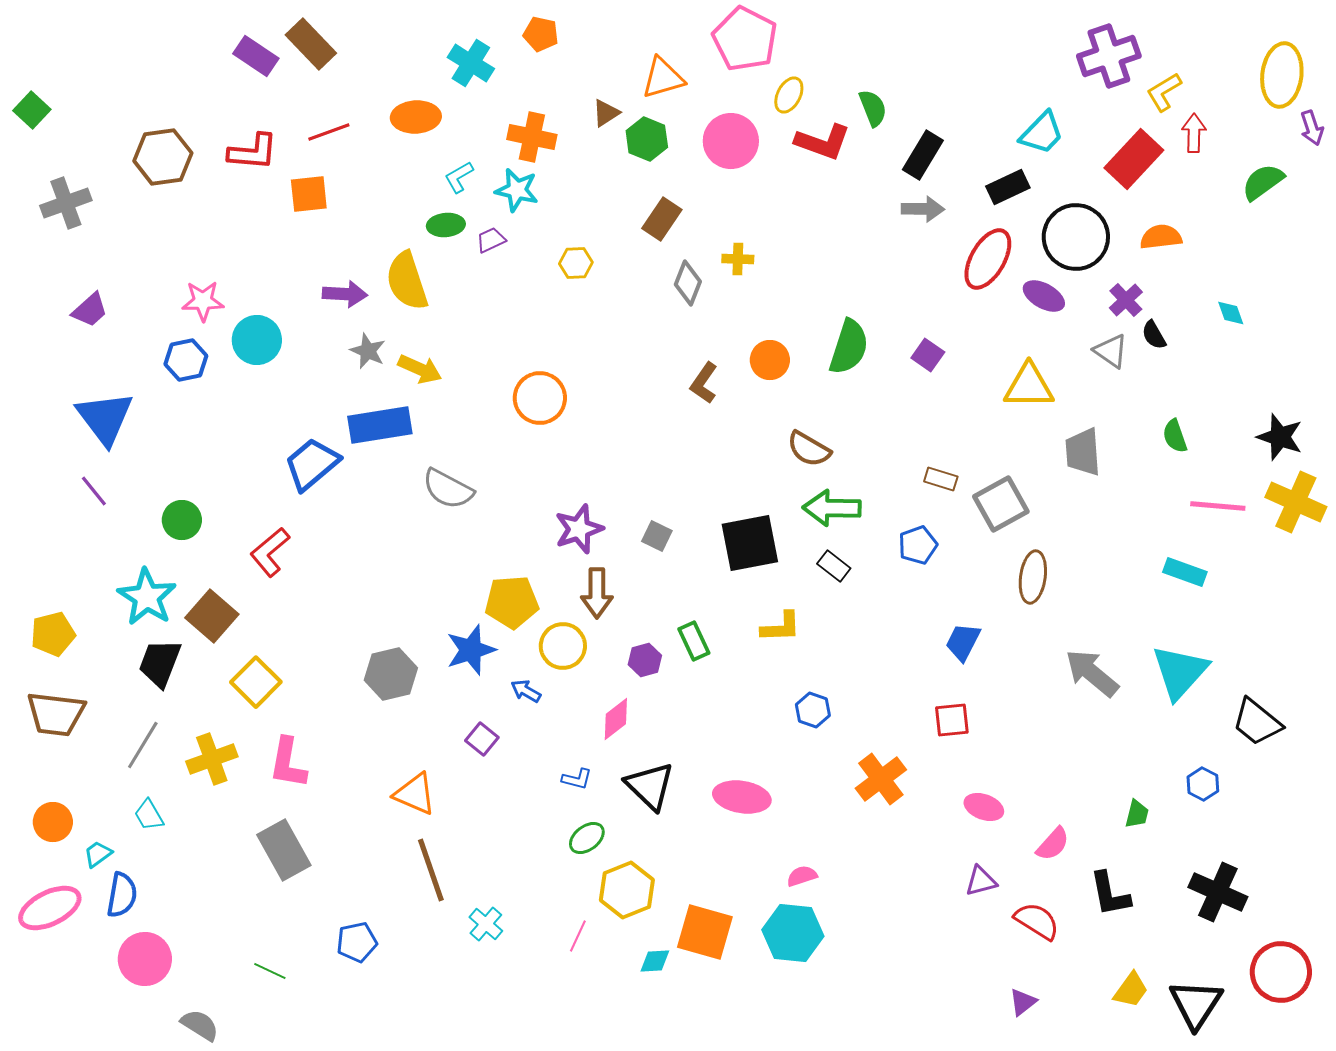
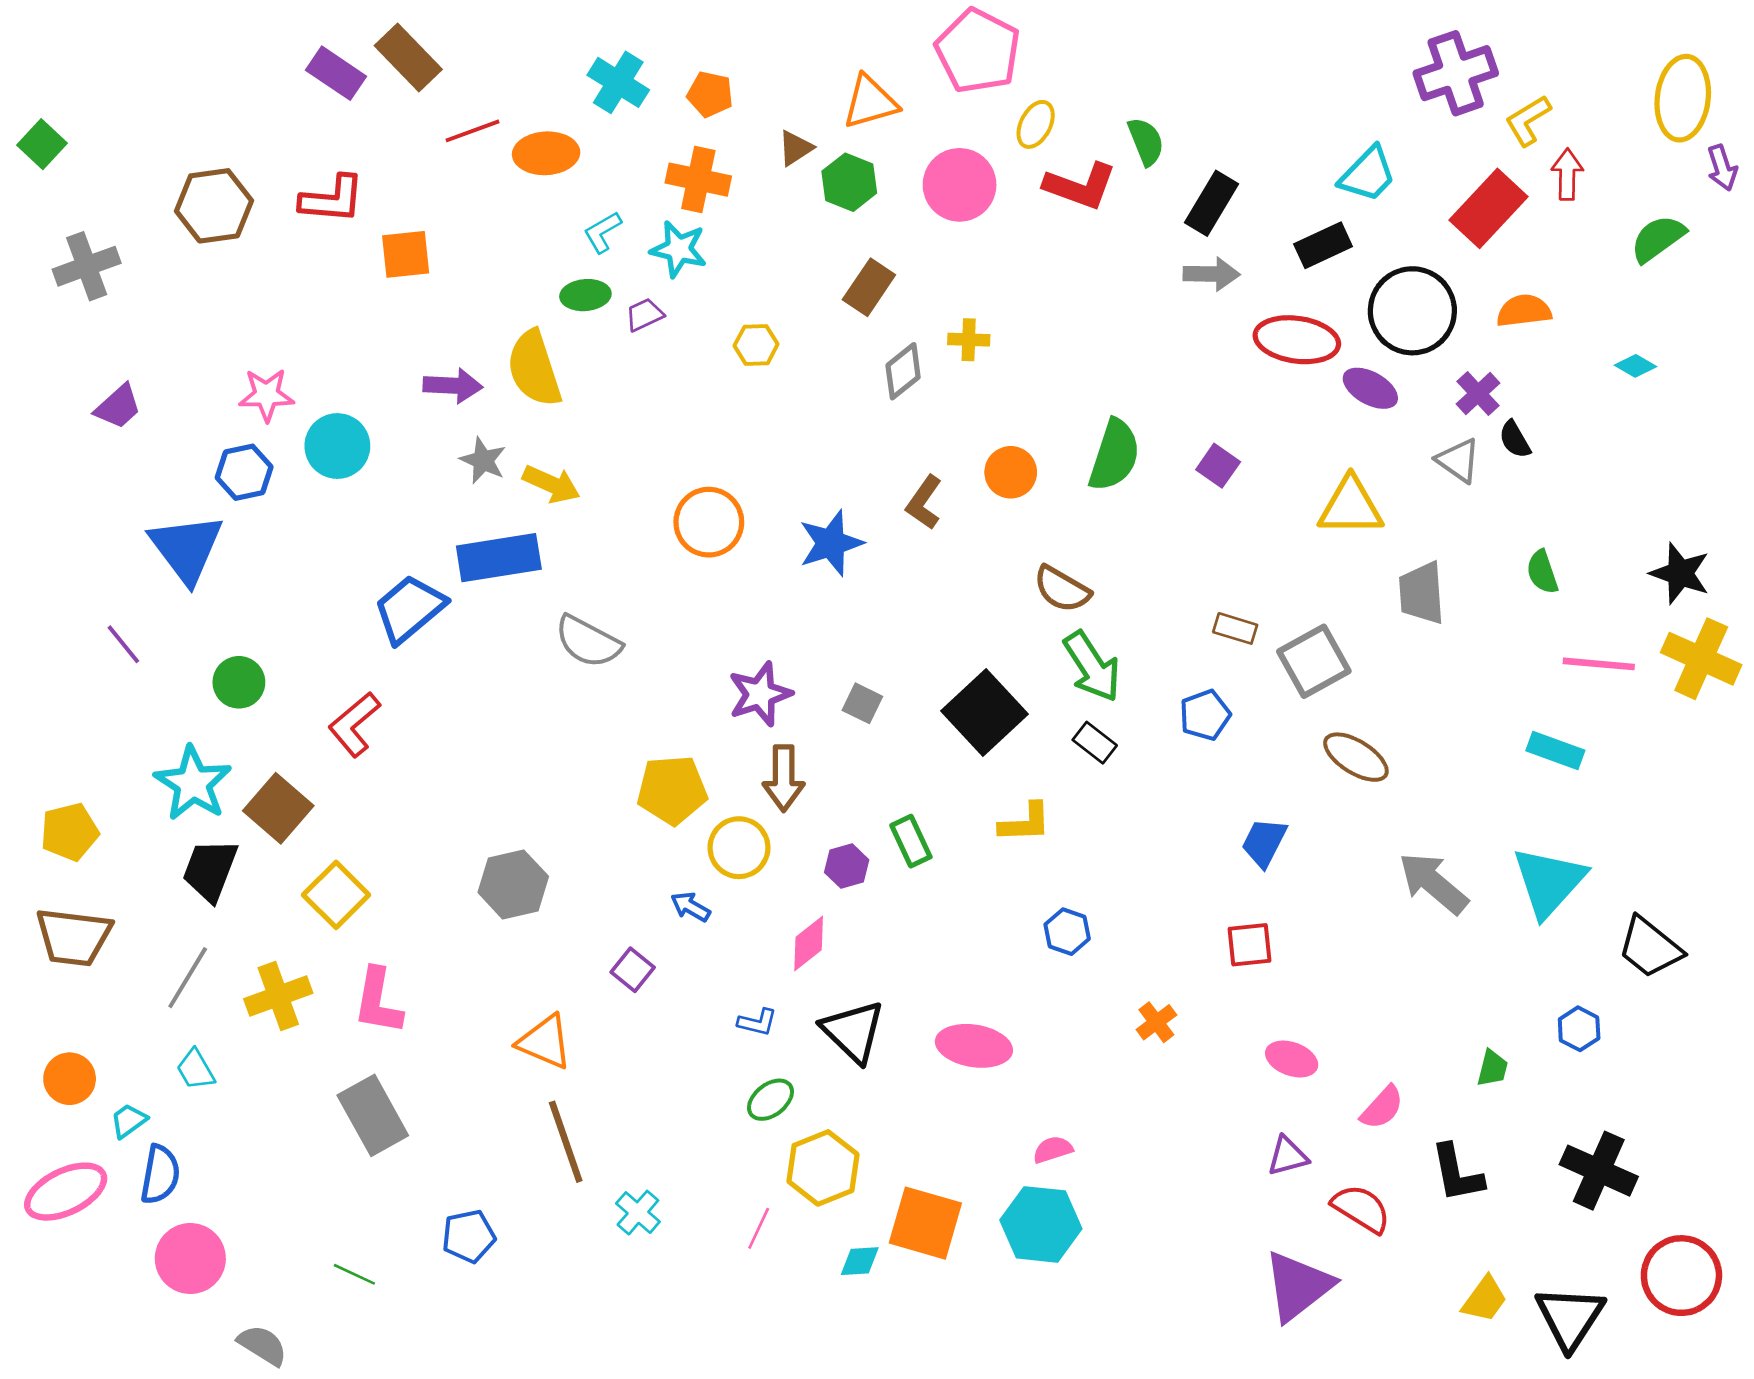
orange pentagon: (541, 34) -> (710, 94), moved
red line: (329, 132) -> (473, 131), moved
red ellipse: (988, 259) -> (1297, 340), turned 68
gray diamond: (688, 283) -> (903, 371), turned 30
cyan diamond: (1231, 313) -> (1635, 366), moved, turned -40
blue triangle: (105, 418) -> (186, 548), moved
green arrow: (832, 508) -> (1092, 667), turned -124
black square: (750, 543) -> (984, 712), turned -32
brown ellipse: (1033, 577) -> (1356, 757), turned -66
blue star: (471, 650) -> (831, 543), moved
orange cross: (881, 779) -> (1156, 1022), size x0.6
purple triangle: (1023, 1002) -> (1298, 1286), moved, size x2.0

